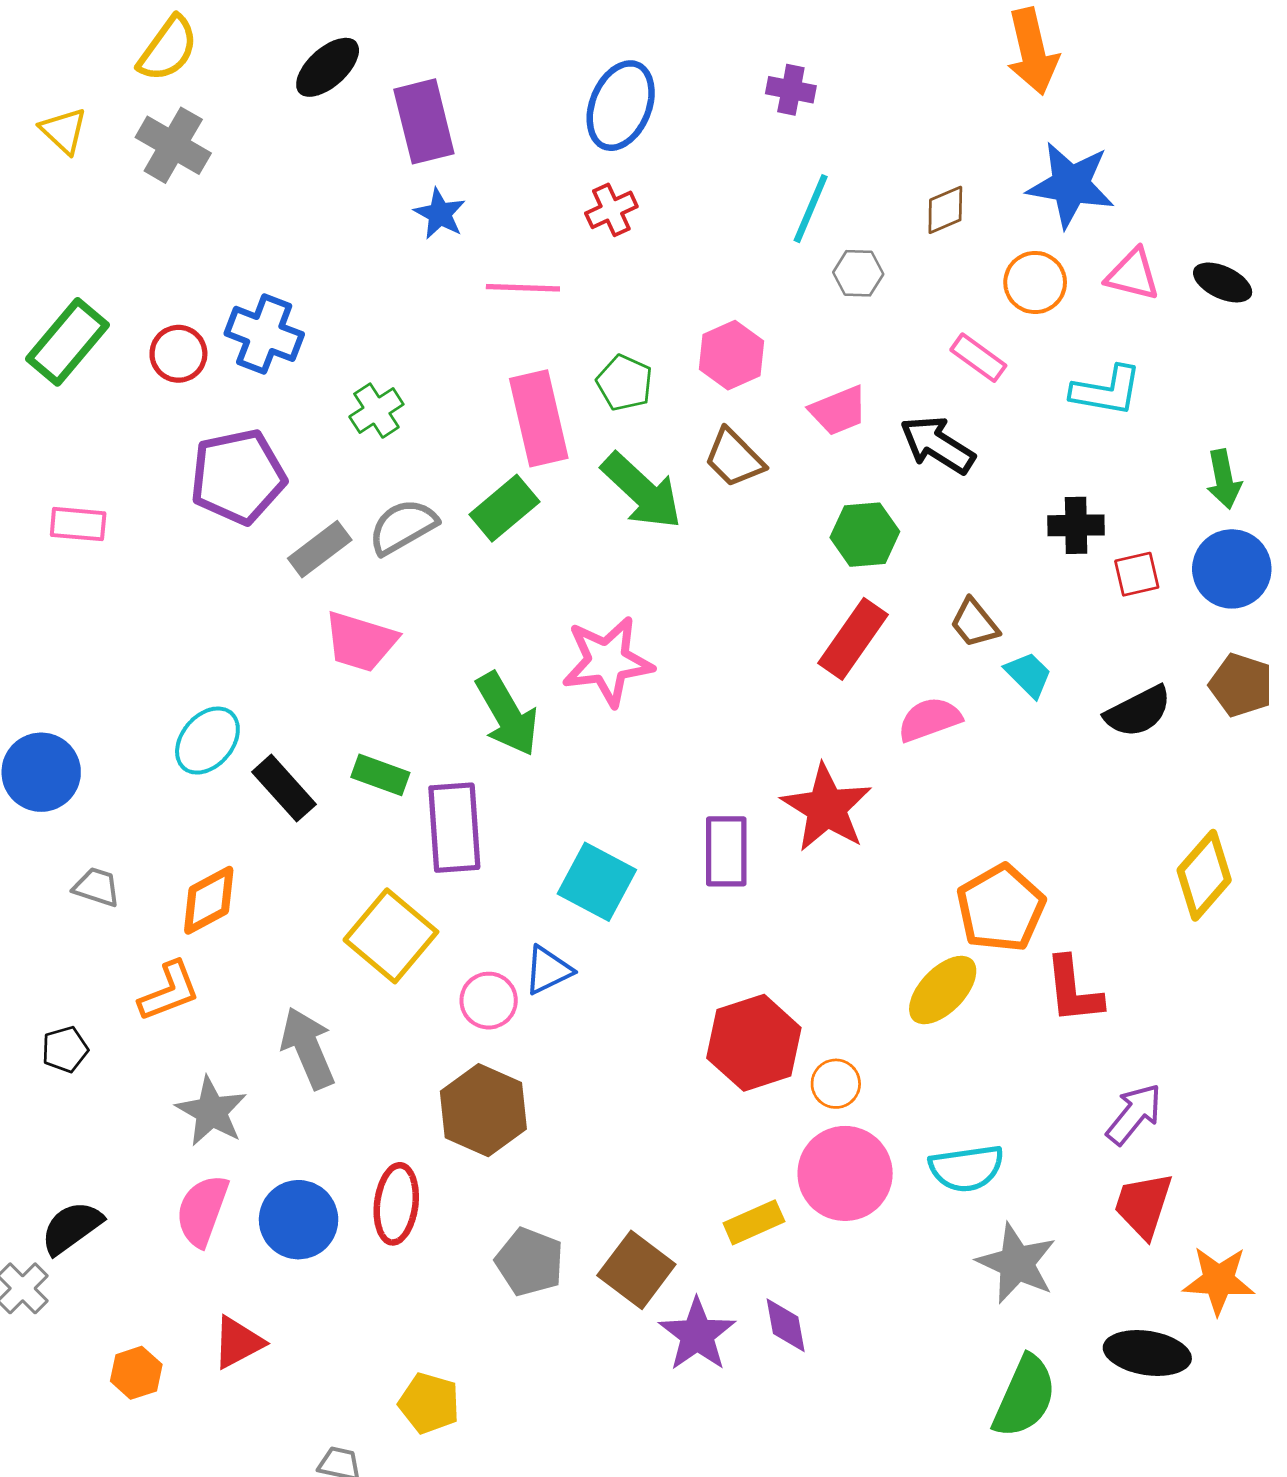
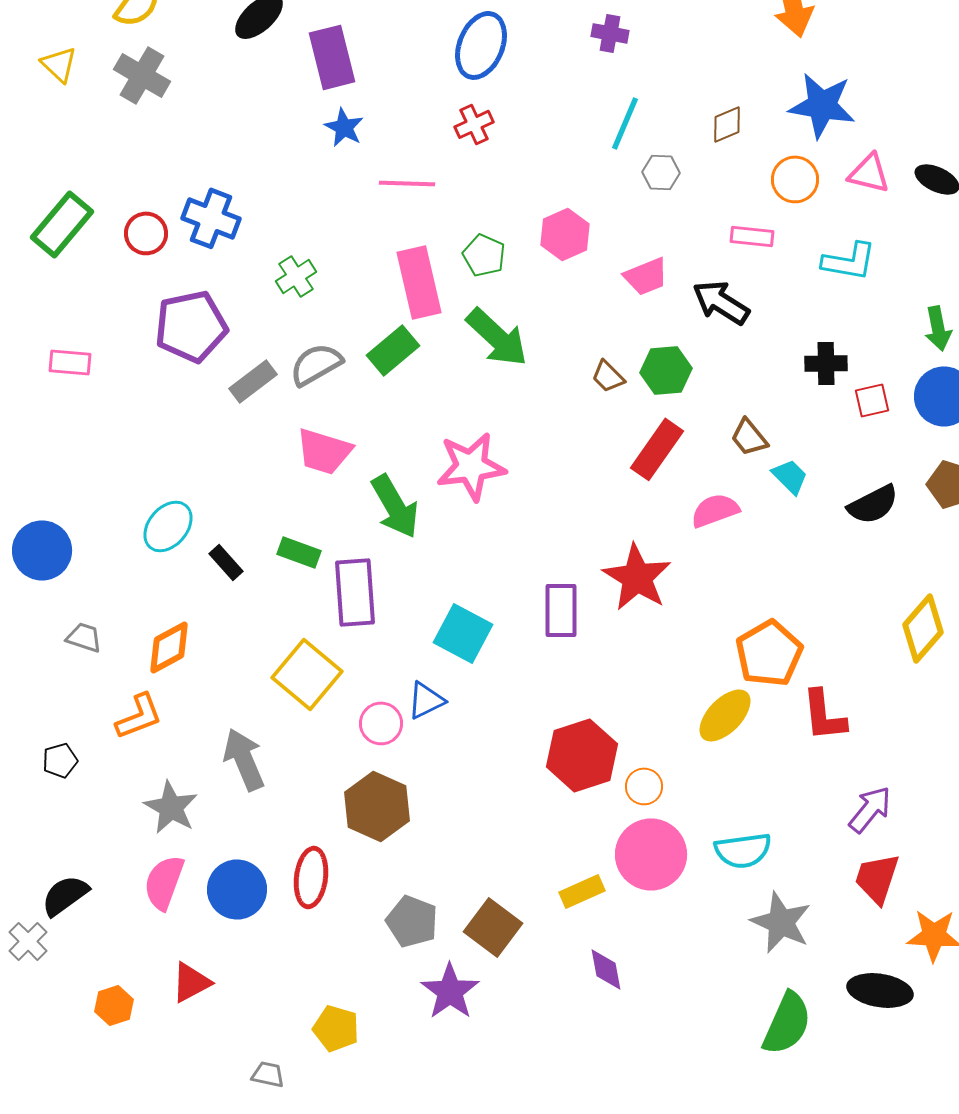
pink rectangle: (978, 358) -> (752, 236), turned -30
brown trapezoid: (734, 458) -> (608, 376), moved, size x0.7
pink trapezoid: (361, 642) -> (324, 451), moved
black rectangle: (284, 788) -> (226, 562), size x0.7
purple star: (697, 1335) -> (450, 991), moved

